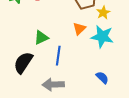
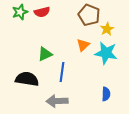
black semicircle: (23, 63) -> (27, 79), turned 65
blue semicircle: (102, 78) -> (106, 94), turned 48

